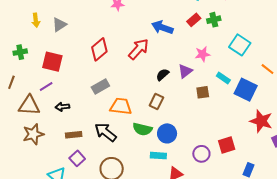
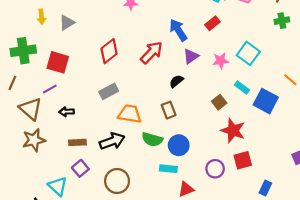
green cross: (214, 20) -> (282, 21), moved
blue arrow: (162, 27) -> (178, 30), turned 35
cyan square: (240, 45) -> (248, 53), moved
green cross: (20, 52) -> (23, 51), size x1.6
purple triangle: (185, 71) -> (191, 56), moved
brown square: (203, 92) -> (219, 102), turned -32
brown rectangle: (156, 101) -> (169, 110), turned -49
brown triangle: (29, 105) -> (31, 109), turned 35
red star: (261, 121) -> (233, 131), moved
black arrow: (106, 132) -> (112, 141), turned 120

